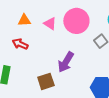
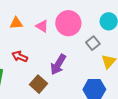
red arrow: (20, 44) -> (20, 56), moved
brown square: (46, 81) -> (39, 84), turned -30

